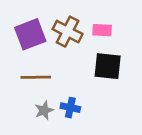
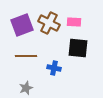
blue cross: (70, 108) -> (54, 68), moved
gray star: (44, 110) -> (26, 88), moved

